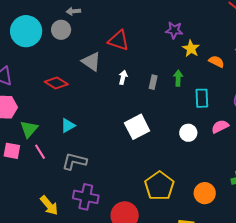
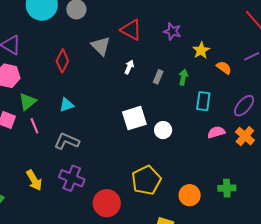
purple star: (174, 30) -> (172, 31), moved
red diamond: (56, 83) -> (62, 61), turned 75
white circle: (188, 133) -> (163, 130), moved

